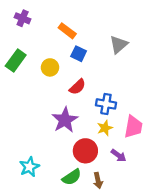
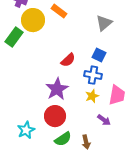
blue square: (79, 54) -> (99, 55), moved
yellow circle: (50, 67) -> (33, 20), moved, size x1.5
red circle: (85, 151) -> (55, 116), moved

